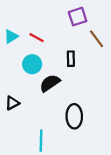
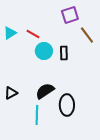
cyan circle: (32, 64) -> (44, 51), moved
black semicircle: (50, 83) -> (45, 91), moved
cyan line: (41, 141) -> (37, 115), moved

